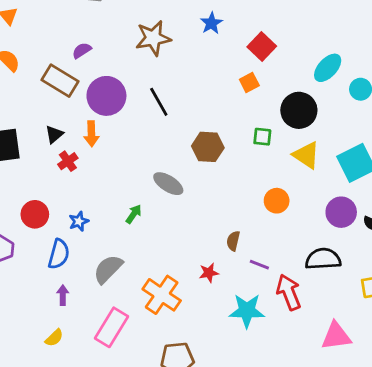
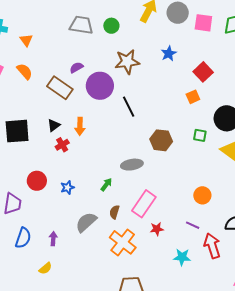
purple circle: (106, 96) -> (100, 86), moved
gray ellipse: (168, 184) -> (132, 165), turned -45
orange circle: (277, 201) -> (202, 195), moved
brown semicircle: (233, 241) -> (114, 212), moved
blue semicircle: (59, 254) -> (23, 238), moved
cyan star: (247, 311) -> (182, 257), size x0.7
pink rectangle: (112, 327) -> (144, 204), moved

